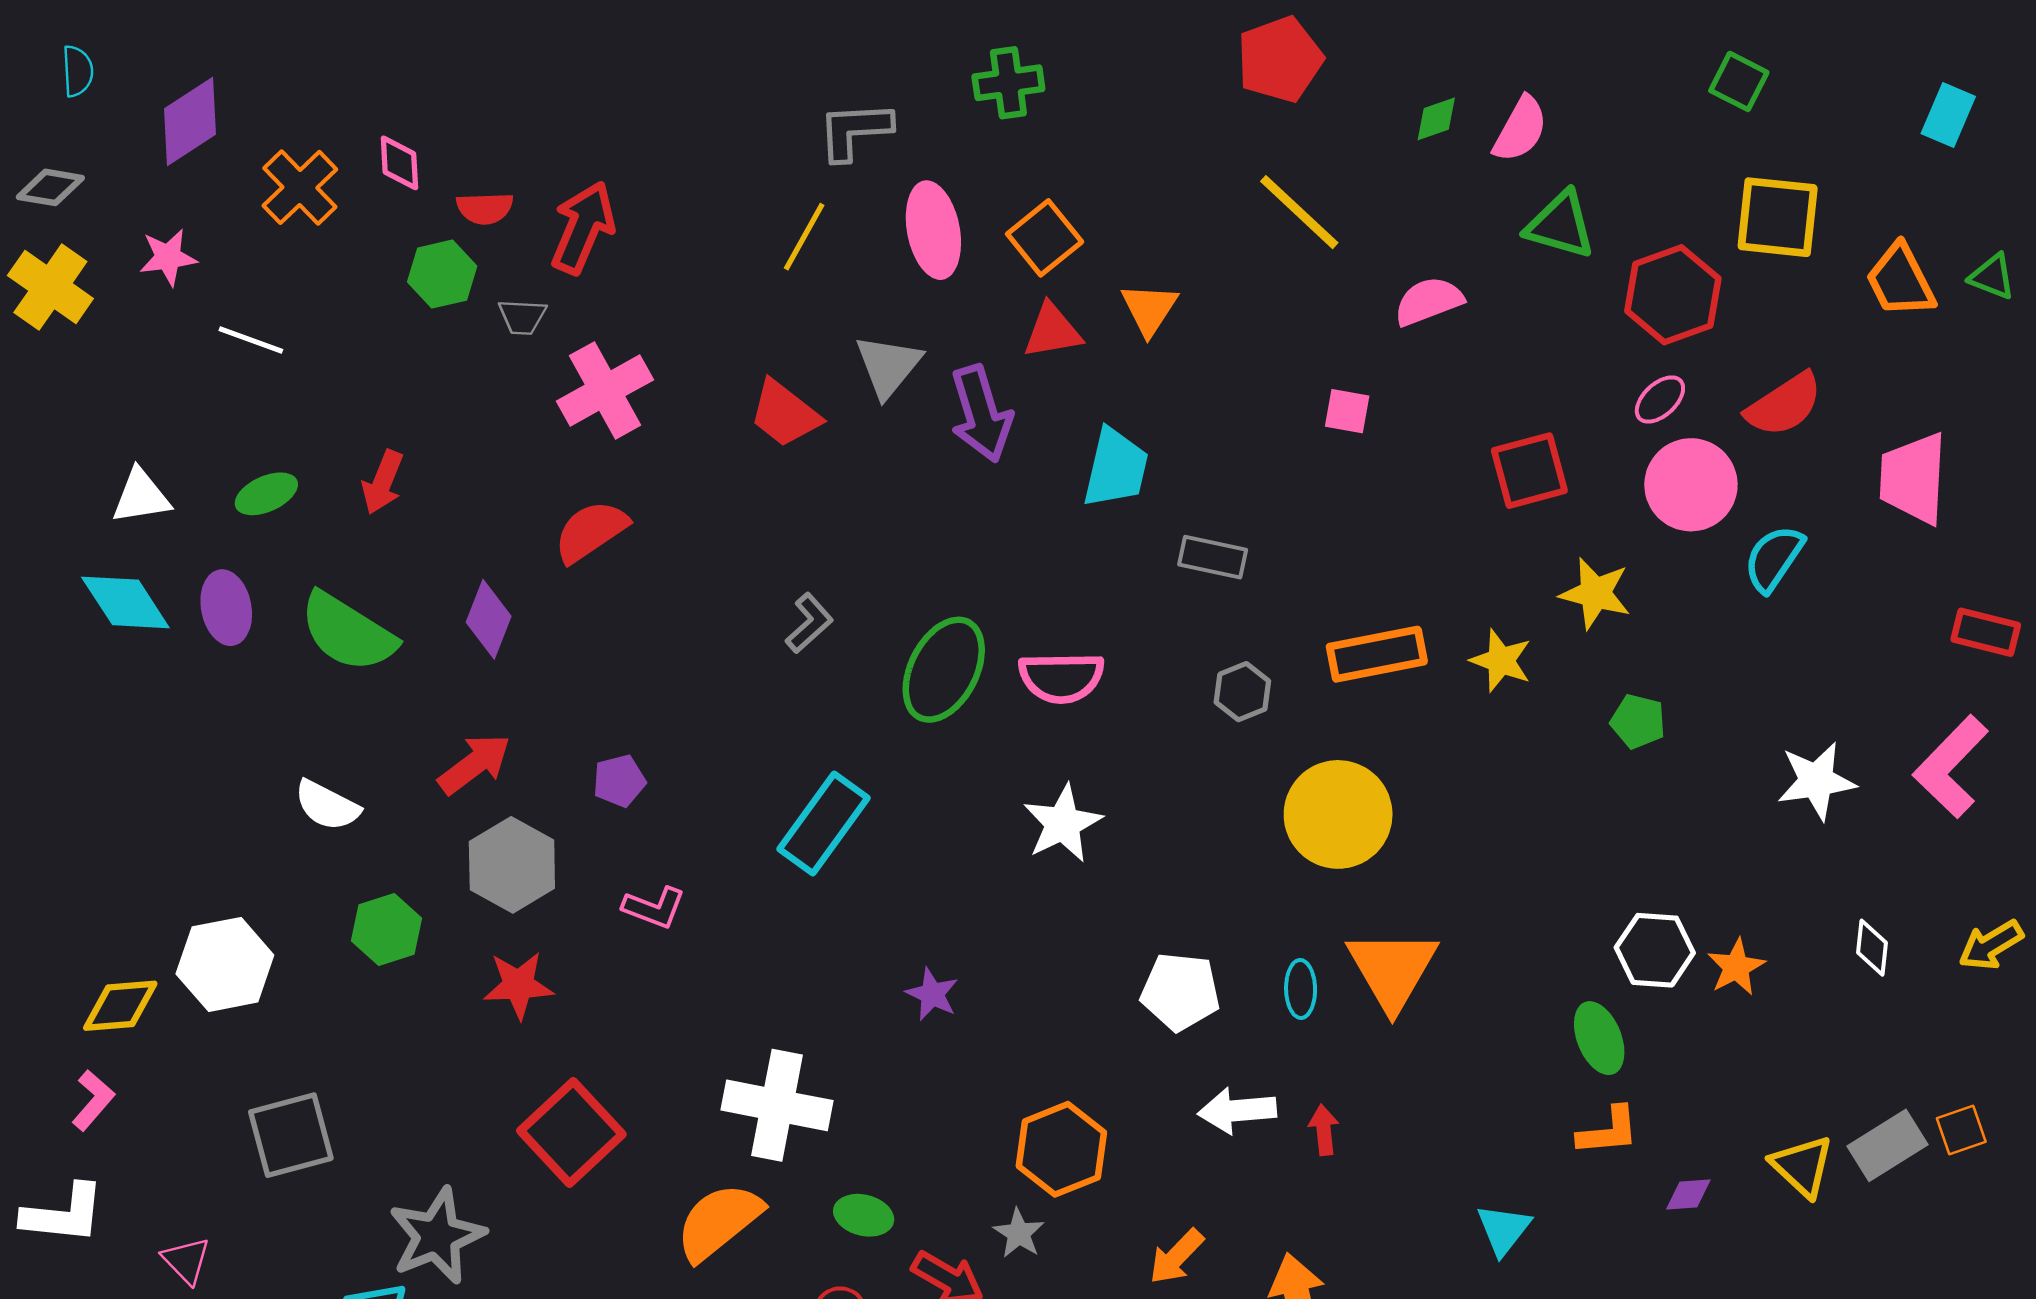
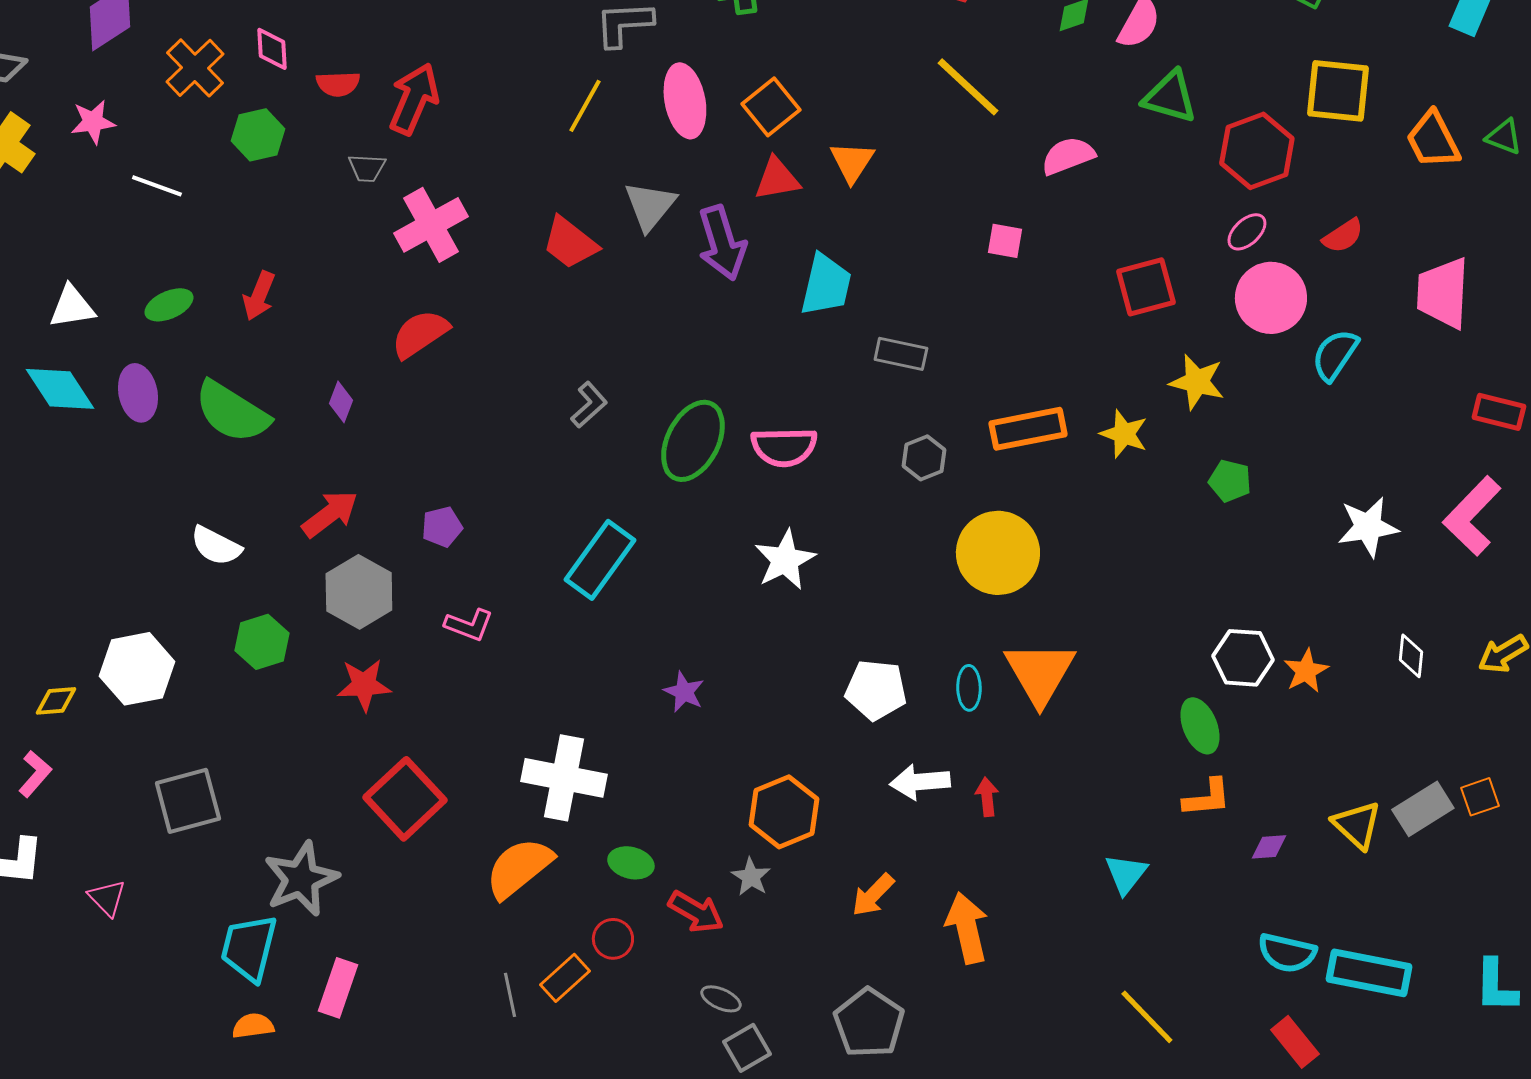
green hexagon: (442, 274) -> (258, 135), moved
red semicircle: (1784, 405) -> (1343, 236), size x0.7
purple diamond: (489, 619) -> (341, 402), size x0.7
yellow diamond: (120, 1006) -> (56, 701), size x0.7

